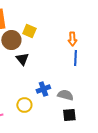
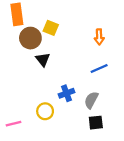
blue line: (75, 58) -> (99, 68), moved, turned 63
gray semicircle: (65, 95) -> (91, 100), turned -77

